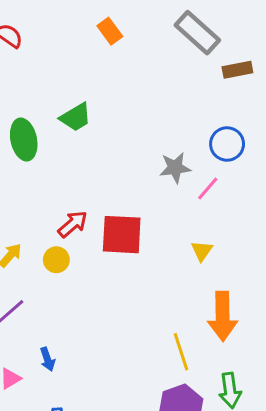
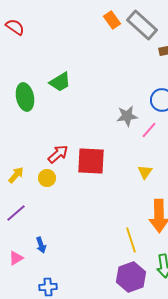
orange rectangle: (110, 31) -> (112, 20), moved

